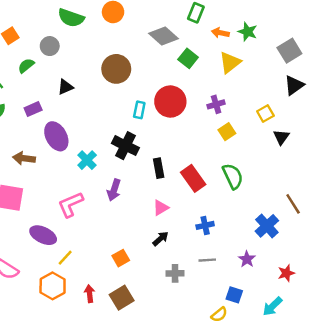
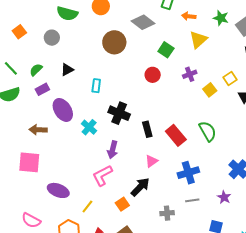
green star: (248, 32) -> (221, 18), moved
green square: (188, 58) -> (166, 50), moved
green semicircle: (26, 66) -> (36, 70), moved
brown circle: (116, 69) -> (114, 42), moved
red circle: (170, 102) -> (153, 75), size x0.6
cyan rectangle: (139, 110) -> (96, 86), moved
yellow square: (227, 132) -> (210, 90), moved
pink L-shape: (71, 204) -> (102, 175), moved
blue cross: (205, 225) -> (188, 173), size x1.5
black arrow: (160, 239) -> (140, 187), moved, size x1.5
yellow line: (65, 258) -> (87, 207), moved

